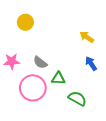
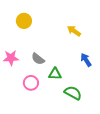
yellow arrow: (87, 37) -> (74, 31), moved
pink circle: (33, 88) -> (31, 83), size x0.6

